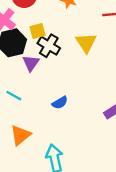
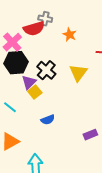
yellow square: (37, 31) -> (35, 92), moved, turned -32

